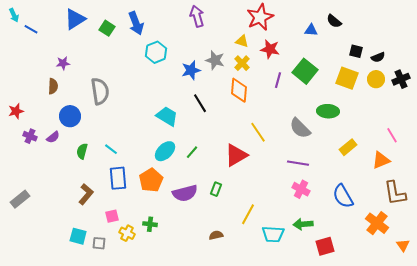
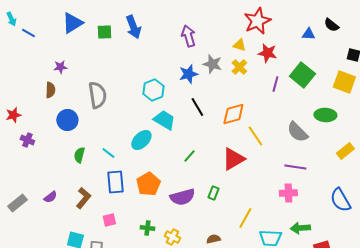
purple arrow: (197, 16) -> (188, 36), moved
green square: (107, 28) -> (104, 32), turned -35
cyan hexagon: (156, 52) -> (153, 90), moved
orange diamond: (239, 90) -> (233, 114), moved, turned 70
purple semicircle: (53, 137) -> (50, 197), moved
cyan ellipse: (165, 151) -> (141, 140), moved
pink cross: (301, 189) -> (288, 193), moved, turned -30
yellow cross: (127, 233) -> (172, 237), moved

